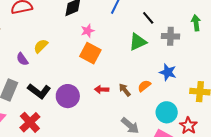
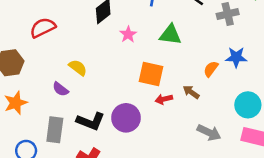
green triangle: (138, 42) -> (170, 35), moved, turned 48
yellow semicircle: (41, 46) -> (78, 68), turned 98
orange square: (90, 53) -> (151, 74), moved
orange semicircle: (144, 86) -> (211, 69), moved

